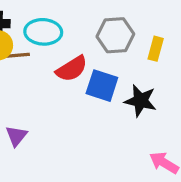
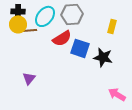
cyan ellipse: (43, 32) -> (45, 16), turned -55
gray hexagon: (115, 35) -> (72, 14), moved

